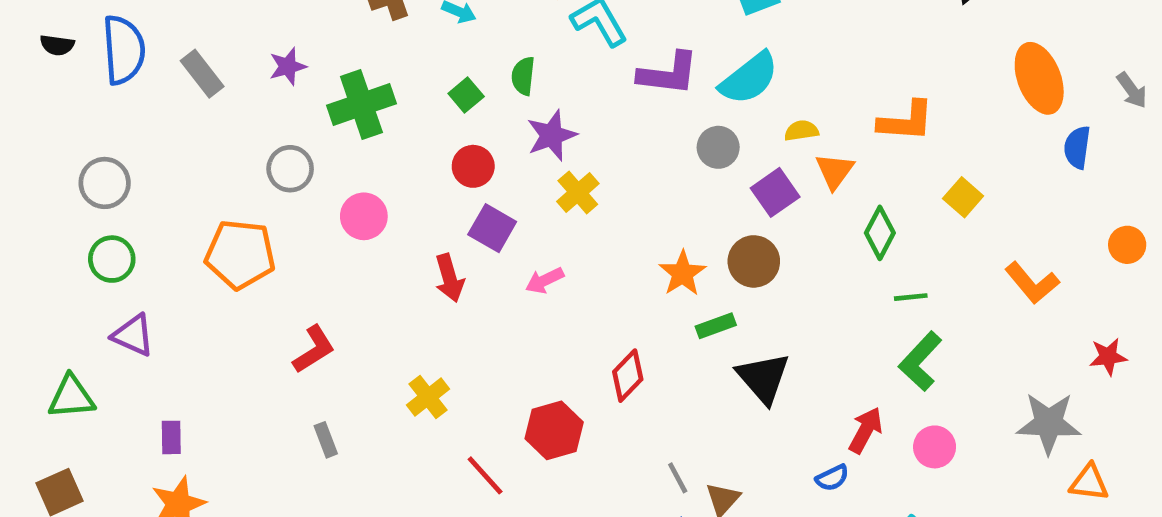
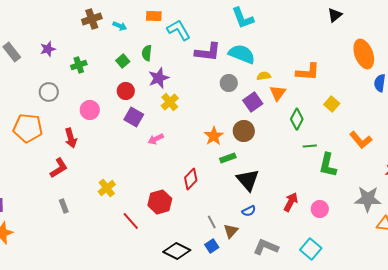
cyan semicircle: (749, 78) -> (242, 54), turned -120
green cross: (361, 105) -> (79, 65), size x0.6
pink circle: (364, 216) -> (90, 110), moved
red arrow: (449, 278) -> (71, 138), moved
green L-shape: (920, 361) -> (328, 165), moved, turned -30
blue semicircle: (832, 478) -> (249, 211), moved

